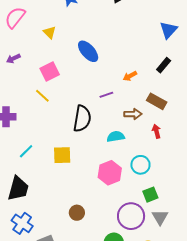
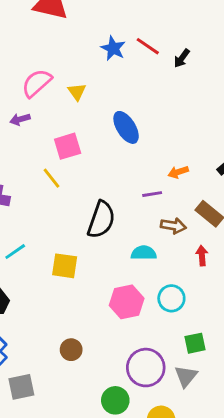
pink semicircle: (15, 17) -> (37, 83), moved
purple line: (106, 95) -> (152, 194), moved
green square: (150, 195) -> (195, 343), moved

